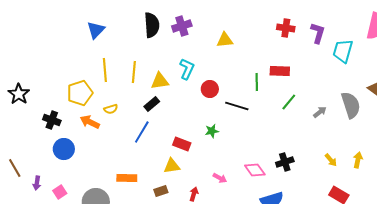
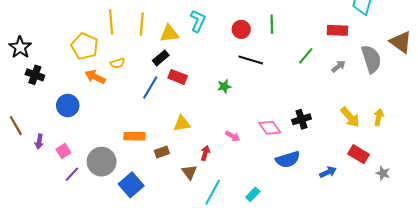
red rectangle: (280, 71) -> (337, 30), moved
green line: (257, 82) -> (272, 24), moved
red circle: (210, 89) -> (241, 29), moved
yellow pentagon: (80, 93) -> (85, 46), turned -30
black cross: (52, 120) -> (35, 75), moved
red rectangle: (182, 144) -> (178, 77), moved
yellow arrow: (331, 160) -> (350, 117), size x1.5
brown rectangle: (161, 191) -> (162, 152), moved

